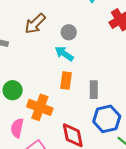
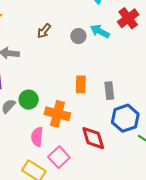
brown arrow: (35, 24) -> (44, 31), size x0.7
cyan arrow: (64, 54) -> (100, 31), moved

